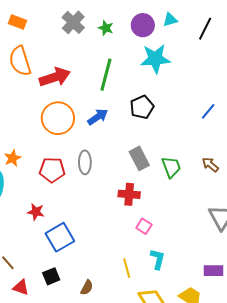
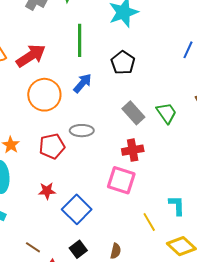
gray ellipse: (85, 162) -> (82, 131), turned -75
pink square: (144, 226) -> (121, 180), moved, size x1.8

